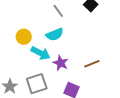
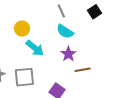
cyan semicircle: (55, 34) -> (65, 31), moved, turned 42
purple star: (61, 63) -> (68, 54), moved

